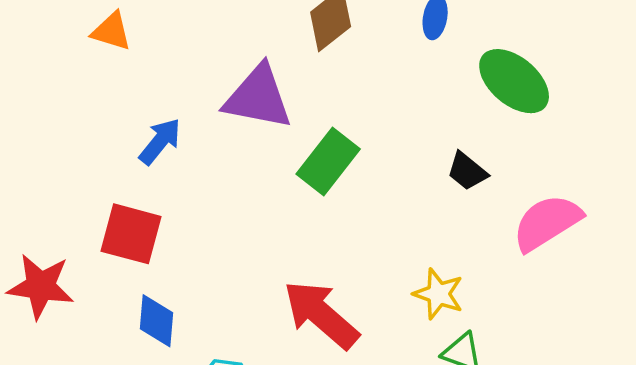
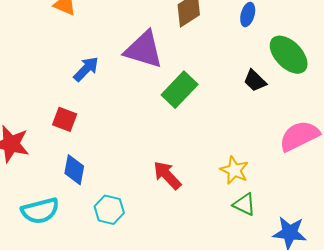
black trapezoid: (467, 171) -> (255, 81), moved
red square: (131, 234) -> (65, 119), size x0.7
red arrow: (321, 315) -> (167, 175), size x0.7

